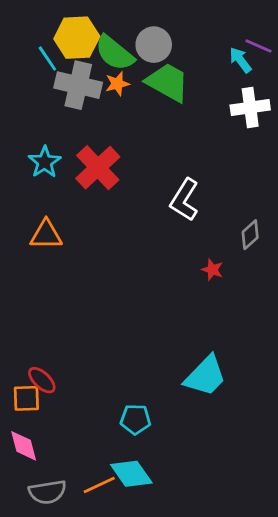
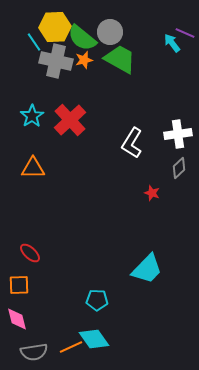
white cross: (250, 108) -> (178, 134), moved
red ellipse: (42, 380) -> (30, 253), moved

